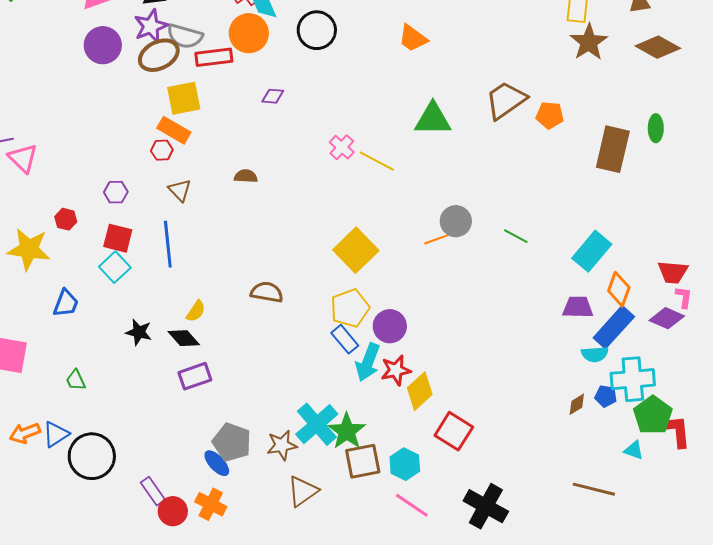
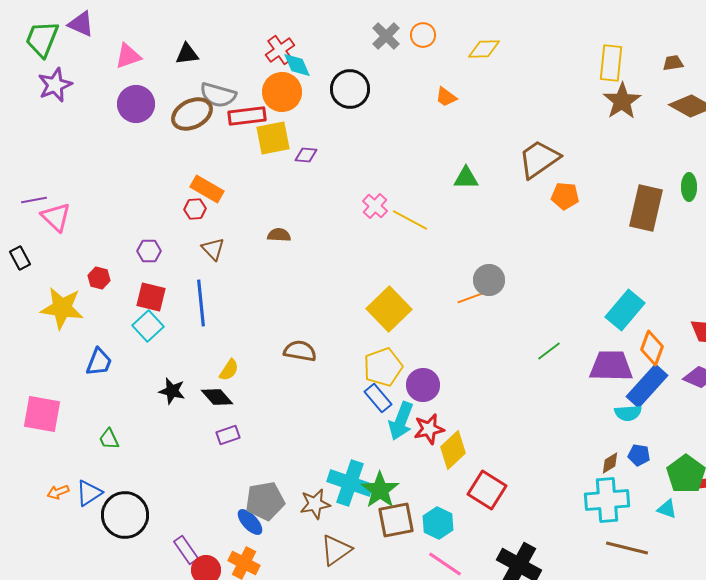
purple star: (151, 26) -> (55, 85), moved
orange trapezoid: (413, 38) -> (446, 97), size x0.7
yellow square: (184, 98) -> (273, 138), moved
orange pentagon: (550, 115) -> (565, 196), moved
green triangle: (433, 119) -> (466, 178), size x0.7
green line: (516, 236) -> (549, 351), moved, turned -65
purple trapezoid: (578, 307) -> (611, 366), size x1.4
purple rectangle: (195, 376) -> (228, 435), size x0.7
cyan cross: (633, 379) -> (607, 500), moved
cyan cross: (317, 424) -> (350, 483), turned -30
orange arrow: (25, 433) -> (58, 492), size x0.7
gray pentagon: (232, 442) -> (265, 501), turned -30

